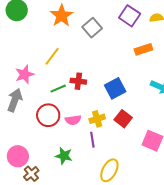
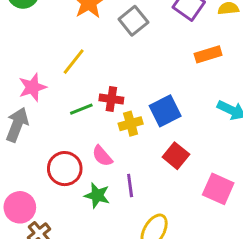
red circle: (48, 115) -> (65, 169), moved
yellow cross: (97, 119) -> (131, 124), moved
pink semicircle: (73, 120) -> (102, 156), turned 56
green star: (64, 156) -> (97, 195), moved

